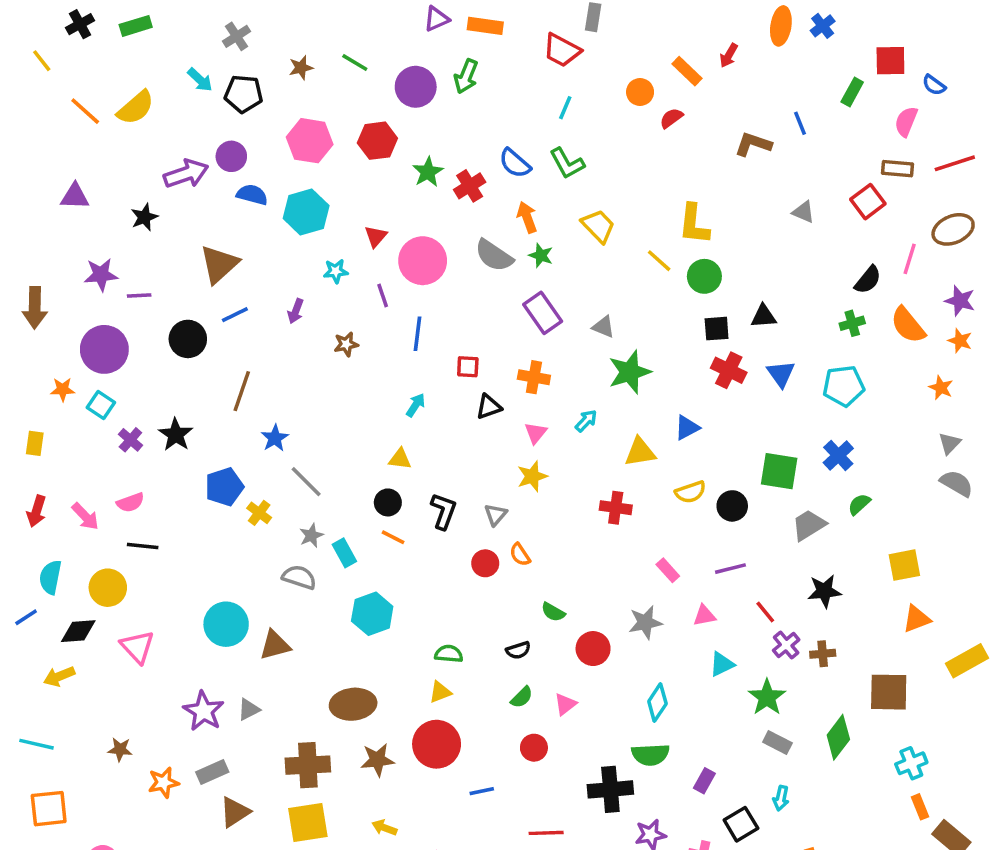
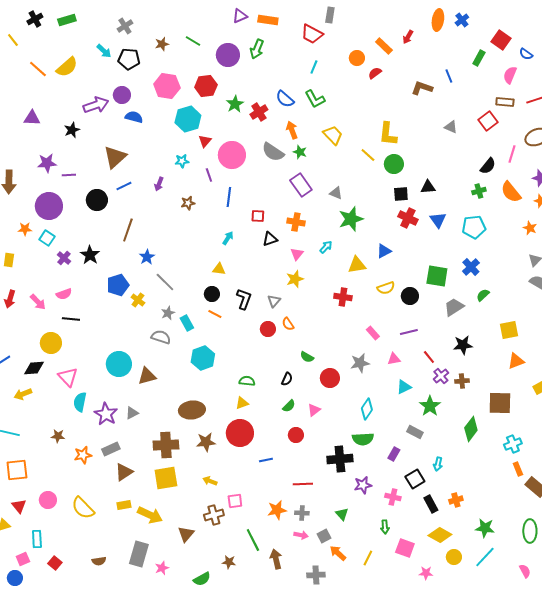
red square: (890, 61) -> (501, 40), turned 36
cyan hexagon: (306, 212) -> (188, 119), moved
cyan semicircle: (50, 577) -> (80, 402), moved
black semicircle: (518, 650) -> (287, 379), turned -48
gray rectangle: (777, 742) -> (415, 432), moved

